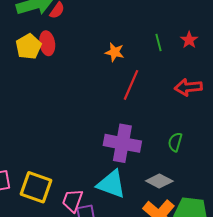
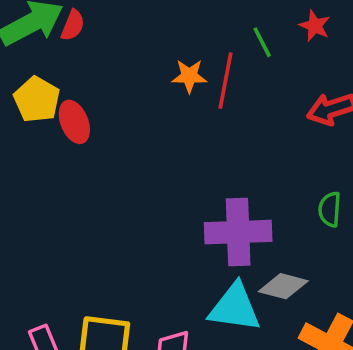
red ellipse: (47, 43) -> (74, 122), moved
red line: (131, 85) -> (225, 81), moved
gray diamond: (159, 181) -> (283, 286), moved

